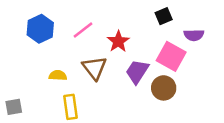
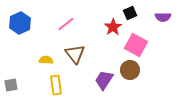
blue hexagon: (40, 29) -> (20, 23), moved
purple semicircle: (194, 35) -> (163, 17), moved
red star: (118, 41) -> (113, 27), moved
purple trapezoid: (137, 72) -> (104, 80), moved

